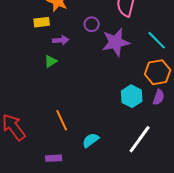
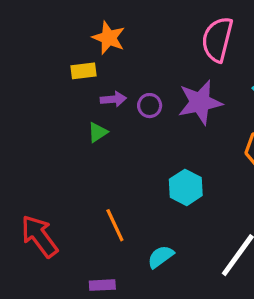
purple circle: (92, 24) -> (150, 106), moved
cyan hexagon: (132, 96) -> (186, 187), moved

